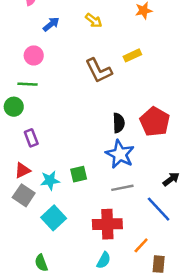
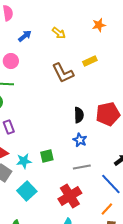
red pentagon: (155, 122) -> (108, 114), turned 30
blue star: (120, 154) -> (80, 140), size x0.6
red cross: (107, 224) -> (70, 196), turned -30
orange line: (141, 245) -> (107, 209), moved

